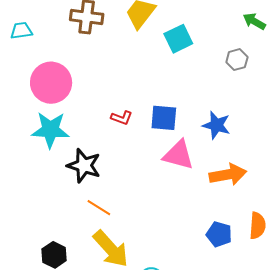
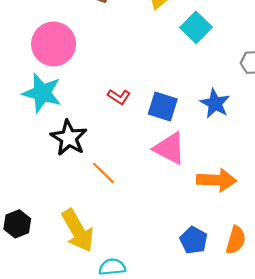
cyan square: (178, 39) -> (196, 27), turned -32
blue star: (216, 125) -> (215, 103), moved
orange line: (99, 208) -> (103, 173), moved

